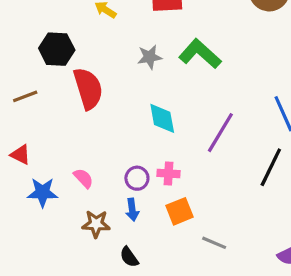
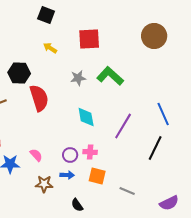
blue arrow: (132, 210) -> (67, 175), turned -80
orange square: (179, 211) -> (97, 176), turned 36
gray line: (214, 243) -> (127, 191), moved
black semicircle: (129, 257) -> (77, 205), moved

